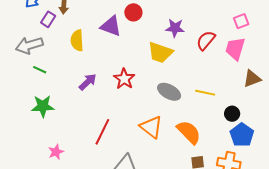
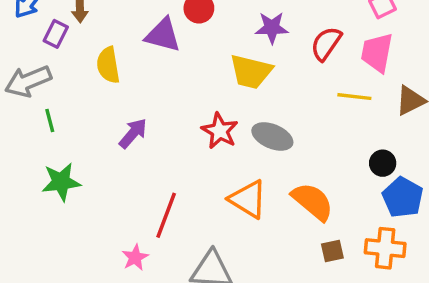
green line: (40, 70) -> (50, 121), turned 56
red star: (124, 79) -> (220, 131), moved
yellow line: (205, 93) -> (354, 97), moved
pink star: (56, 152) -> (135, 257), moved

